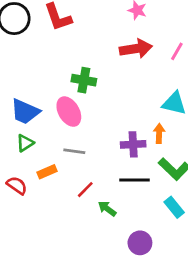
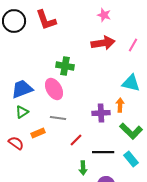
blue trapezoid: (25, 112) -> (22, 89), turned 135
black line: (134, 180) -> (103, 152), moved
red line: (85, 190) -> (76, 140), moved
green arrow: (107, 209) -> (83, 168), moved, turned -128

